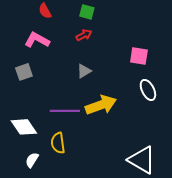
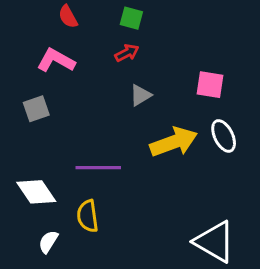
gray triangle: (84, 71) -> (141, 95), moved
yellow arrow: (101, 105) -> (174, 142), moved

